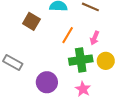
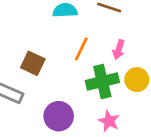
brown square: (31, 21) -> (33, 63), moved

